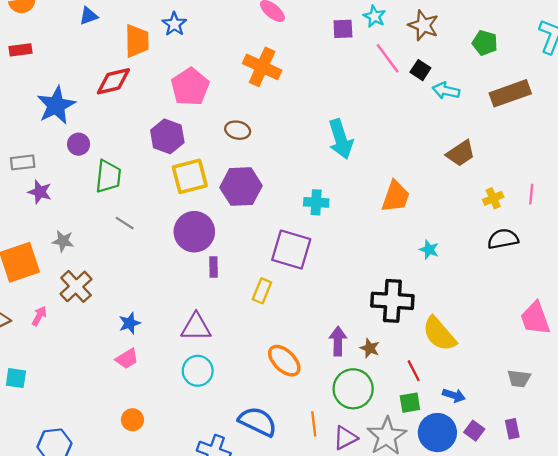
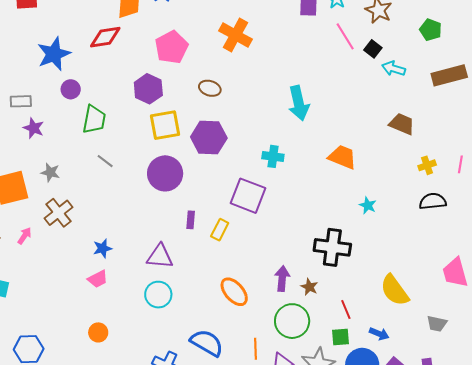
brown trapezoid: (461, 153) -> (402, 124), turned -128
orange trapezoid: (396, 196) -> (342, 157), turned -92
purple rectangle: (214, 267) -> (191, 220), moved
yellow semicircle: (439, 334) -> (395, 290), moved

